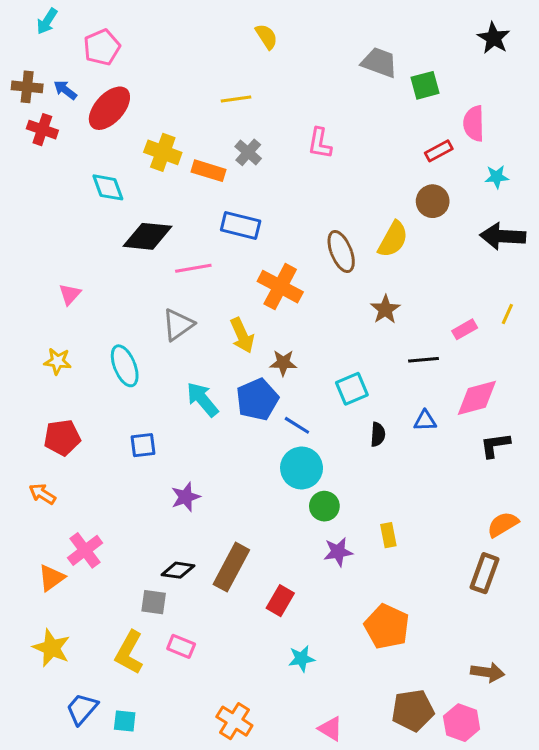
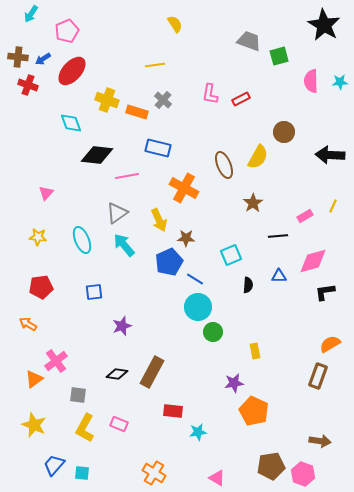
black star: (494, 38) -> (324, 25), size x1.5
blue arrow: (65, 90) -> (43, 59), turned -70
red rectangle: (439, 151) -> (241, 99), moved
cyan star: (497, 177) -> (340, 82), moved
cyan arrow: (202, 399) -> (124, 245), moved
purple star: (338, 552) -> (234, 383), moved
red rectangle: (280, 601) -> (173, 411), moved, turned 66
gray square: (154, 602) -> (78, 395), moved

